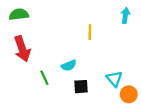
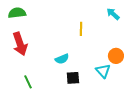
cyan arrow: (125, 16) -> (113, 14), turned -56
green line: (44, 78) -> (28, 82), moved
orange circle: (129, 94) -> (116, 56), moved

